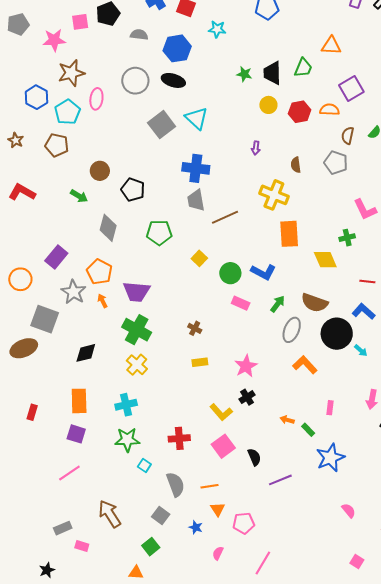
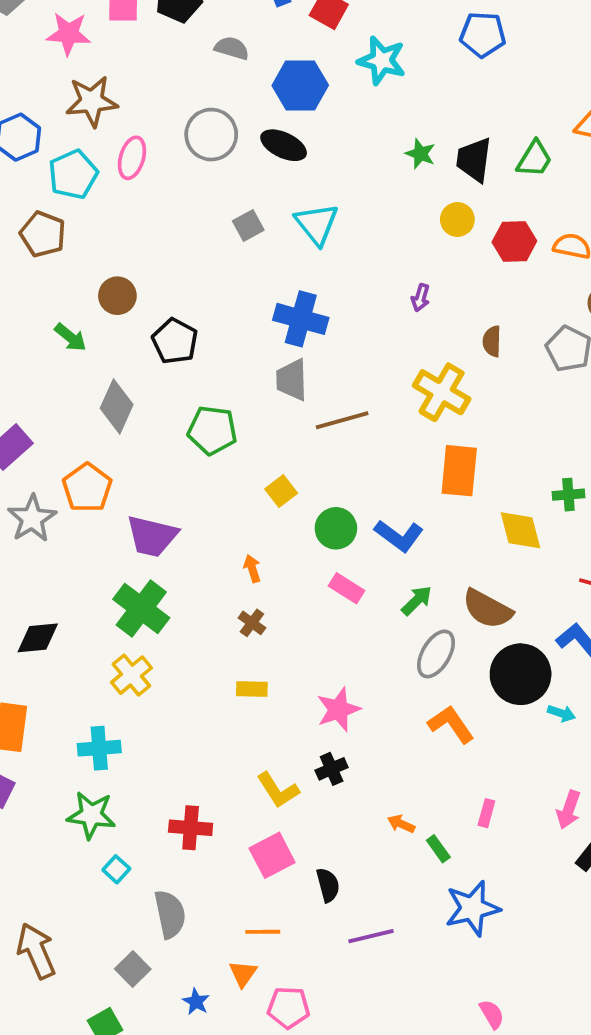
cyan star: (217, 29) -> (382, 60), size x1.4
gray square: (162, 125) -> (248, 226), size x0.6
orange arrow: (103, 301) -> (252, 568), moved
cyan arrow: (361, 350) -> (561, 713), turned -32
orange line: (209, 486) -> (263, 932), moved

